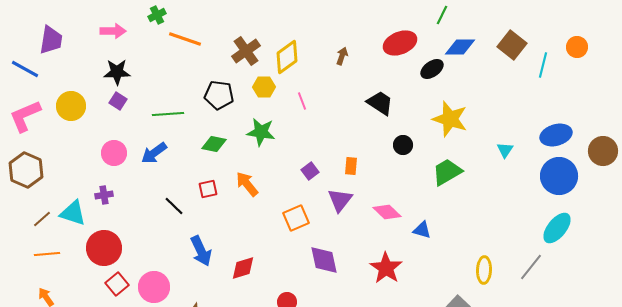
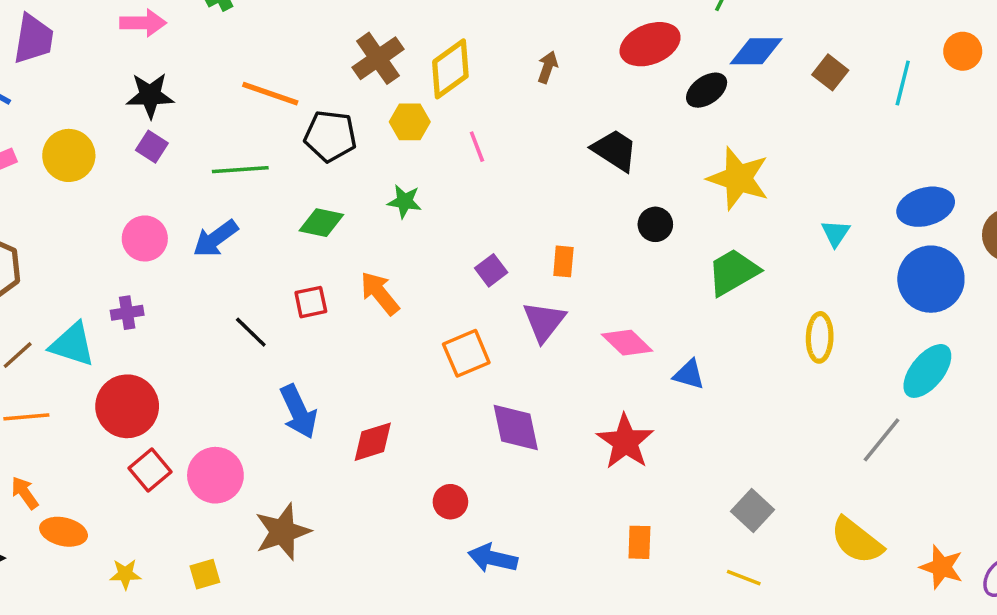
orange line: (185, 39) -> (270, 94), moved
brown square: (512, 45) -> (830, 72), moved, size x0.7
green star: (261, 132) -> (404, 201), size x0.7
yellow ellipse: (484, 270) -> (820, 337), moved

